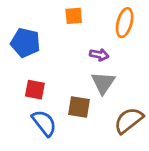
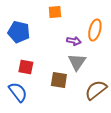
orange ellipse: (125, 23) -> (95, 30), moved
blue semicircle: (44, 123) -> (18, 92), moved

